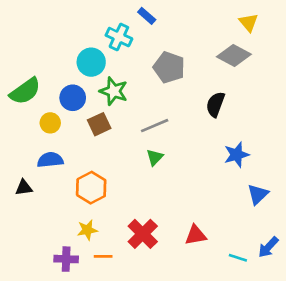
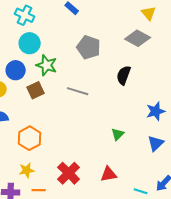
cyan cross: (119, 37) -> (25, 15), moved
gray line: (155, 126) -> (78, 91), turned 40
blue star: (237, 155) -> (156, 111), moved
green triangle: (155, 157) -> (118, 134), moved

